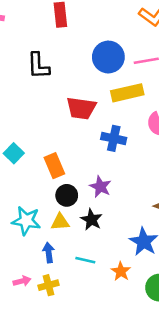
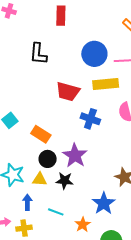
orange rectangle: (54, 166) -> (41, 134), turned -42
purple star: (100, 187) -> (75, 155), size x1.4
black star: (91, 220) -> (65, 181), turned -30

